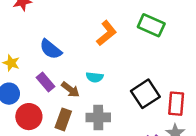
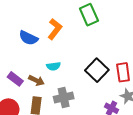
green rectangle: (151, 25) -> (89, 15), turned 55
blue semicircle: (51, 49) -> (28, 38), moved

